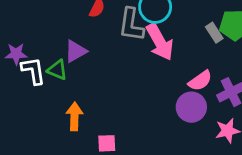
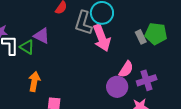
purple triangle: (75, 51) -> (42, 36), turned 48
pink semicircle: (200, 81) -> (126, 69), turned -30

